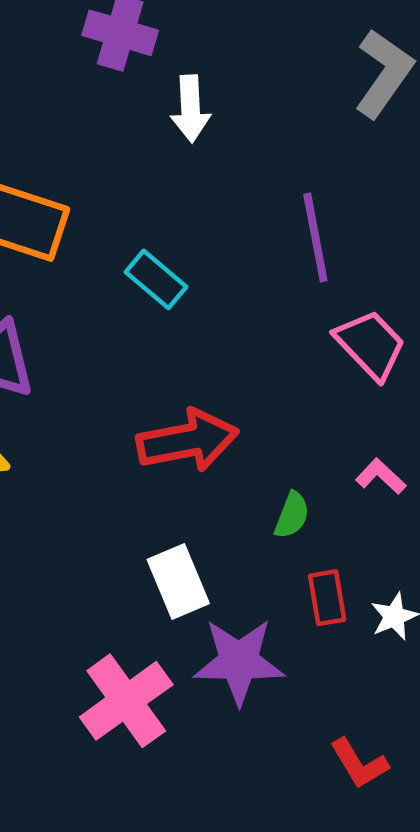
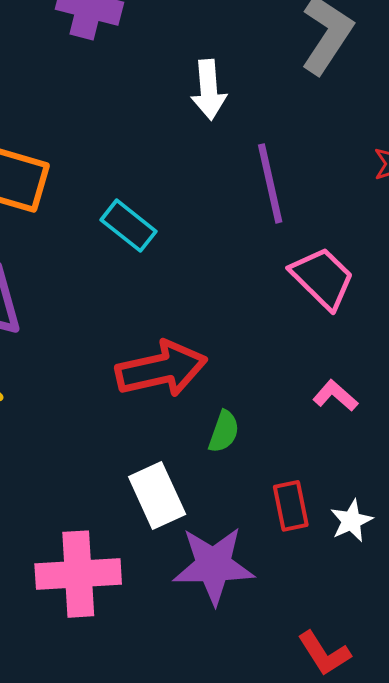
white arrow: (190, 109) -> (209, 90), moved
green semicircle: (292, 515) -> (224, 432), moved
pink cross: (126, 701) -> (78, 574), moved, turned 34

